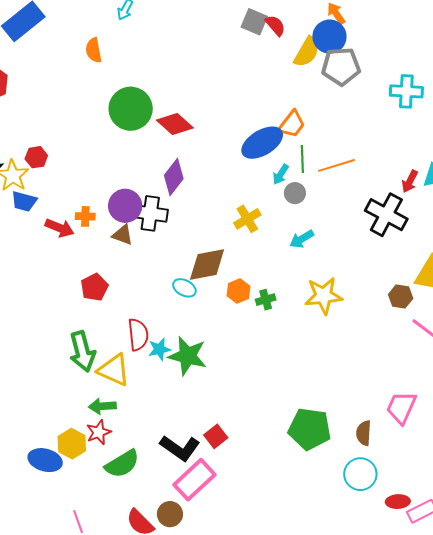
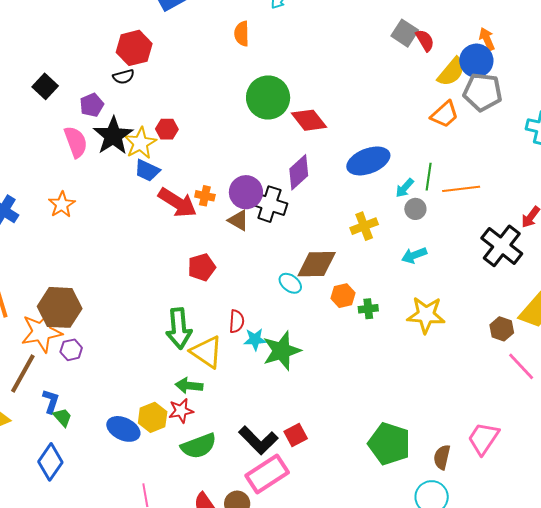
orange trapezoid: (292, 124) -> (445, 114), moved
blue ellipse: (262, 143) -> (368, 161), moved
red arrow: (59, 228) -> (177, 203), size x1.4
red semicircle: (138, 335) -> (237, 321), size x0.7
green star: (187, 356) -> (282, 351), turned 30

